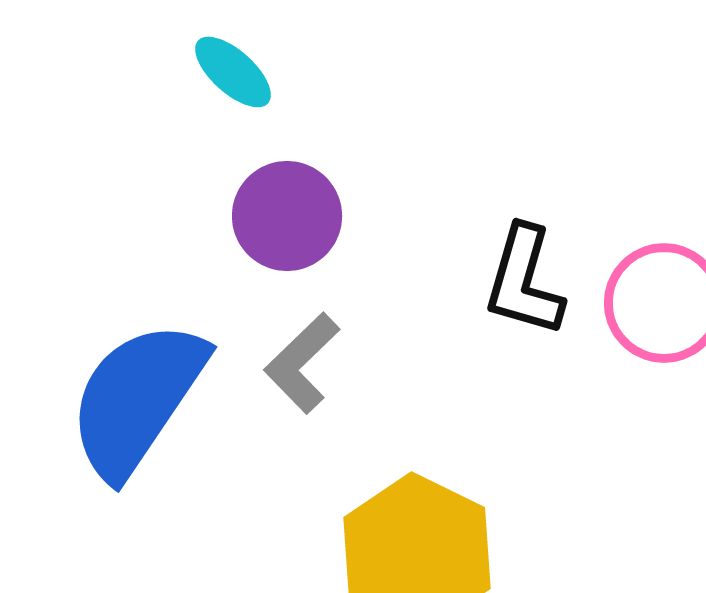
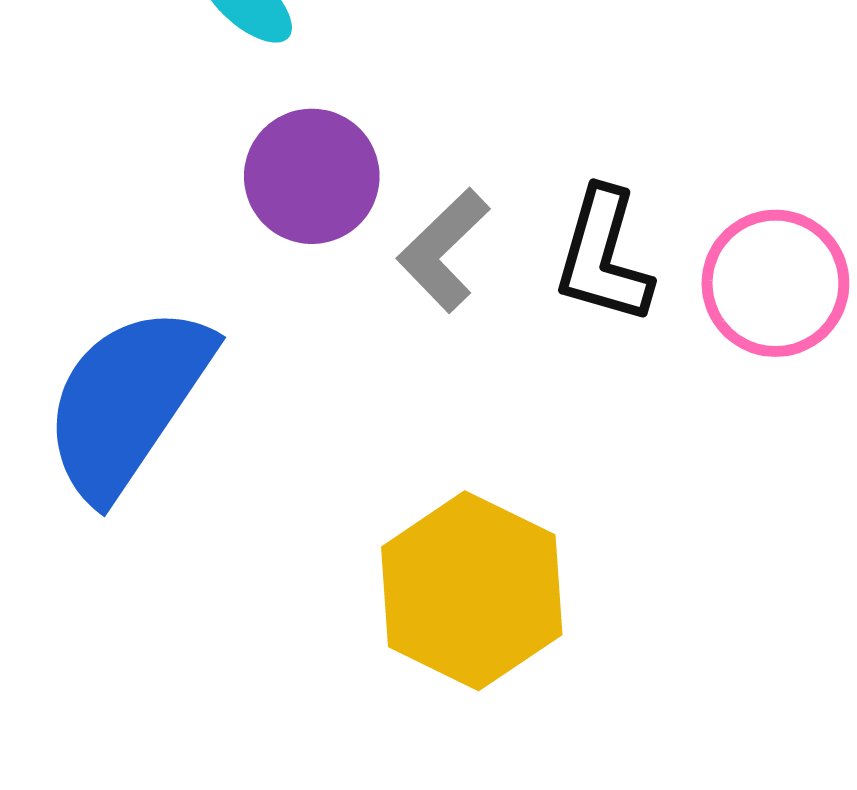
gray L-shape: (302, 363) -> (443, 250), moved

